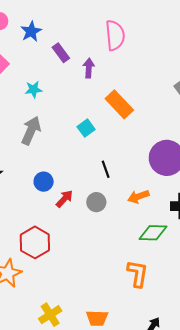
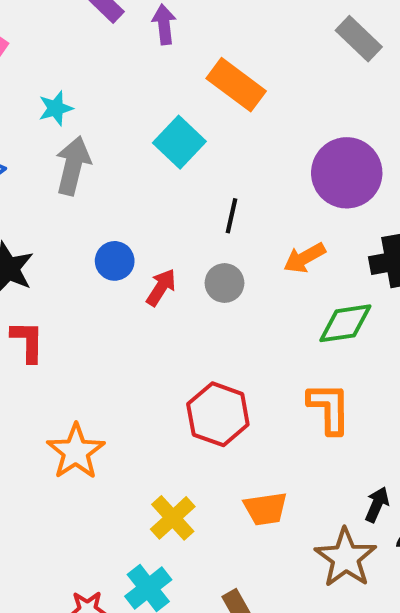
cyan star: (33, 89) -> (56, 108), moved
cyan square: (86, 128) -> (179, 142), size x1.4
black line: (106, 169) -> (232, 216), turned 42
red hexagon: (35, 242) -> (218, 414), moved

